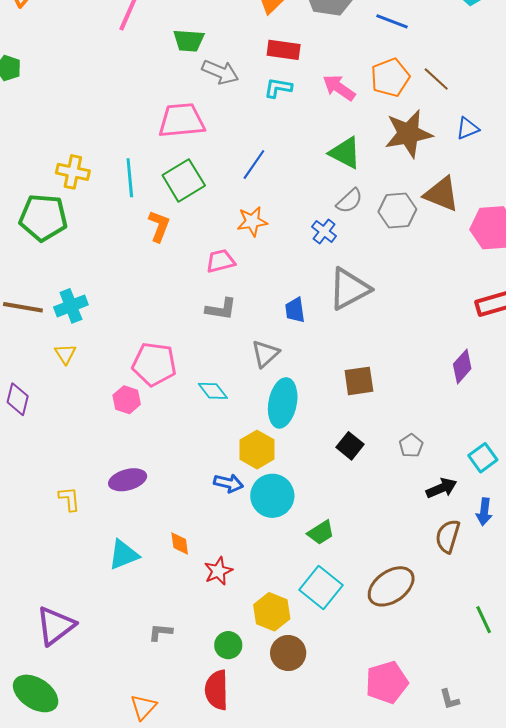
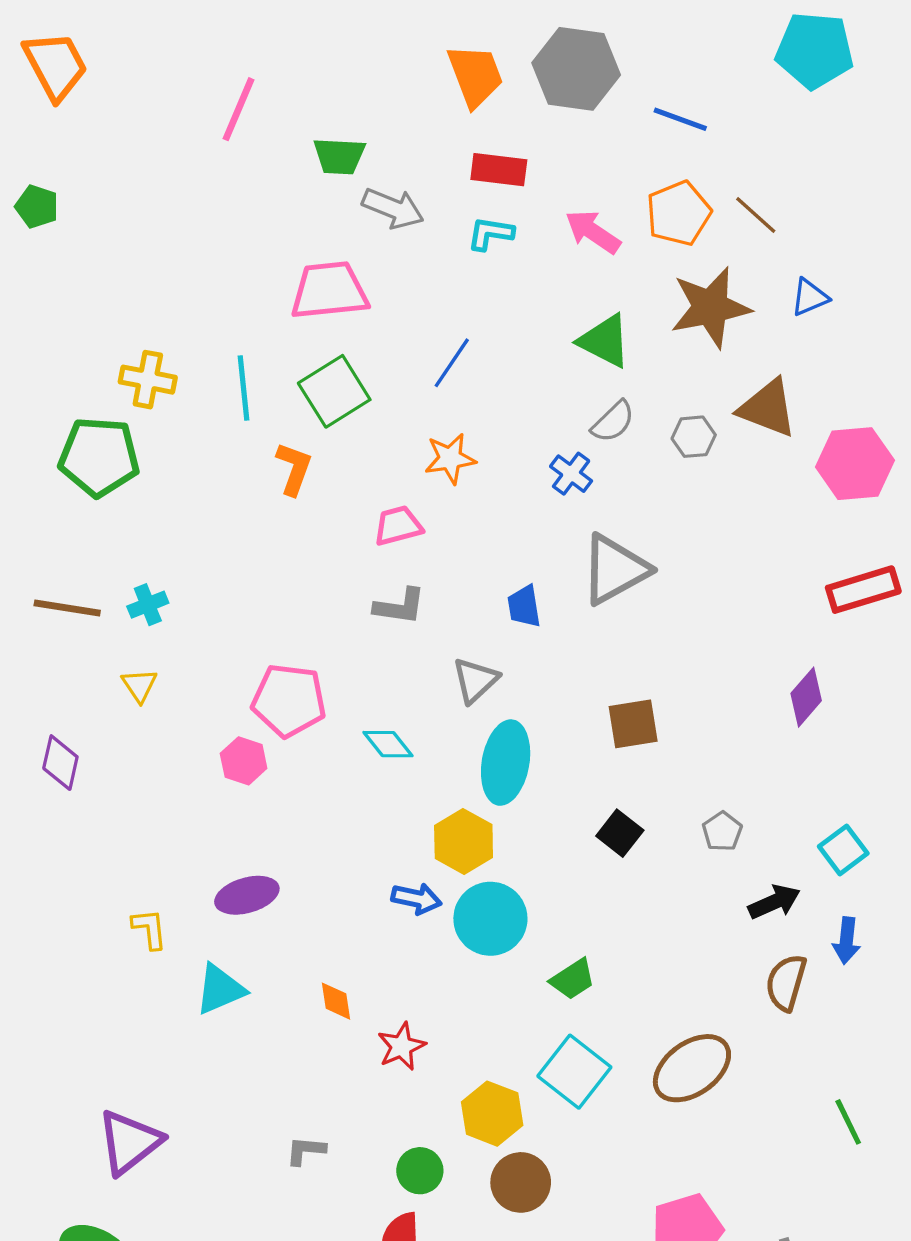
gray hexagon: (397, 210) -> (694, 437), size x0.7
cyan cross: (71, 306) -> (148, 605), size x0.7
cyan triangle: (124, 555) -> (220, 989), moved

